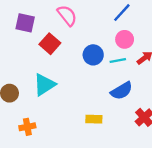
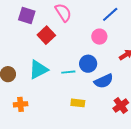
pink circle: (125, 39) -> (99, 37), moved
blue circle: (93, 55) -> (88, 64), moved
cyan line: (118, 60) -> (68, 72), moved

